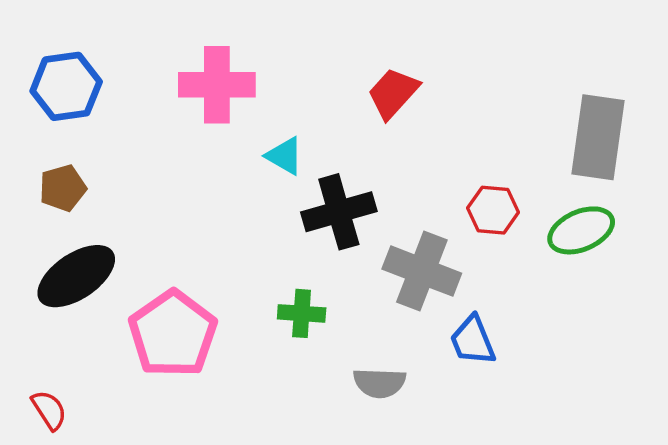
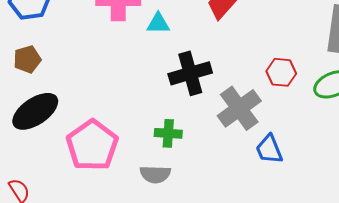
cyan triangle: (285, 156) -> (158, 23), moved, turned -30
gray cross: (422, 271) -> (239, 108), turned 33
gray semicircle: (380, 383) -> (155, 174), moved

